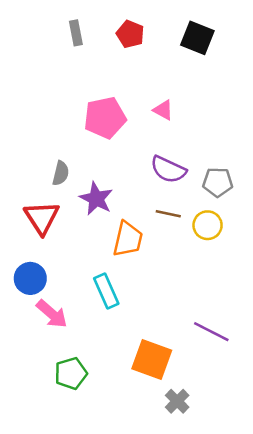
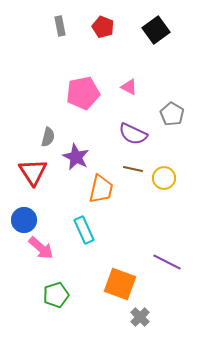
black square: (197, 38) -> (156, 30), turned 32
gray pentagon: (218, 182) -> (172, 114), moved, turned 30

